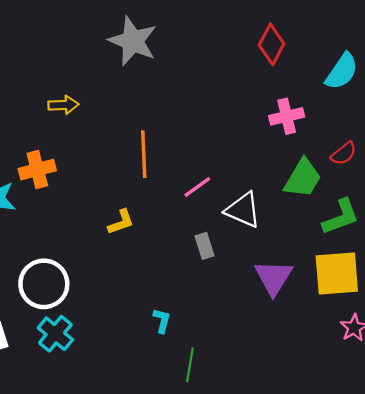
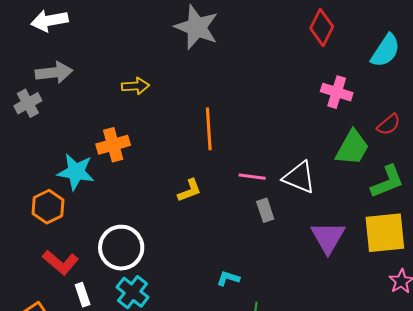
pink cross: (287, 116) -> (337, 92), turned 32
pink line: (197, 187) -> (252, 177), moved, turned 44
cyan L-shape: (162, 321) -> (228, 278), turned -85

